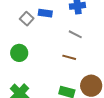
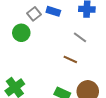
green circle: (19, 53) -> (21, 33), moved

